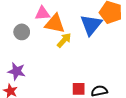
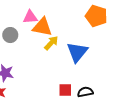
blue triangle: (91, 25) -> (77, 52), moved

